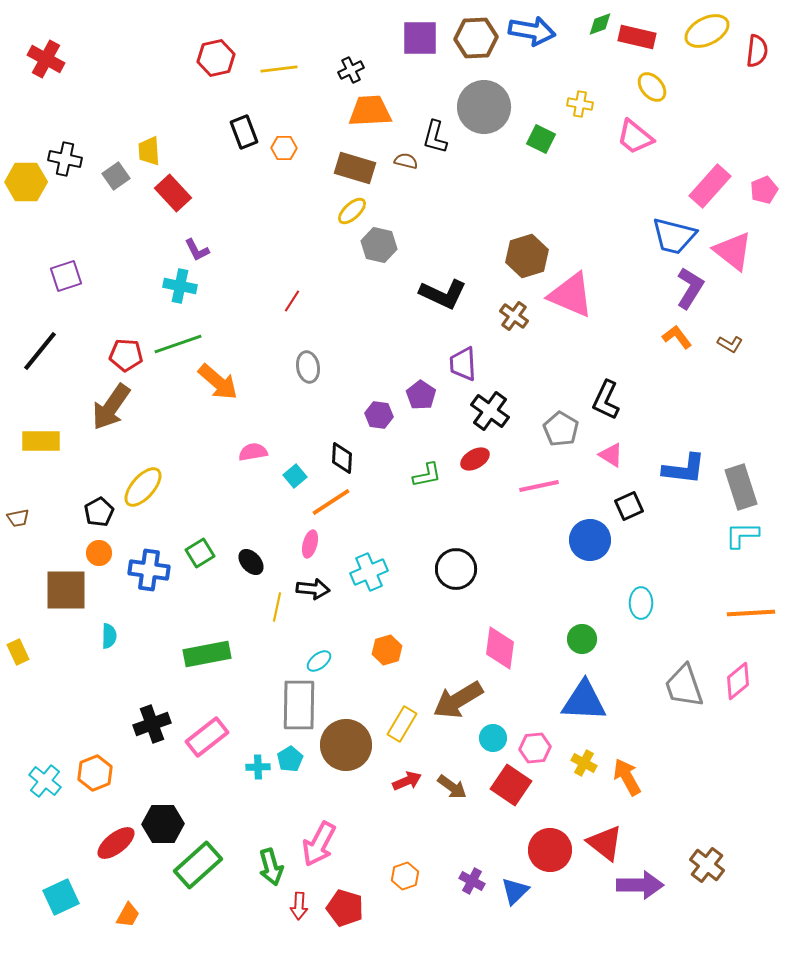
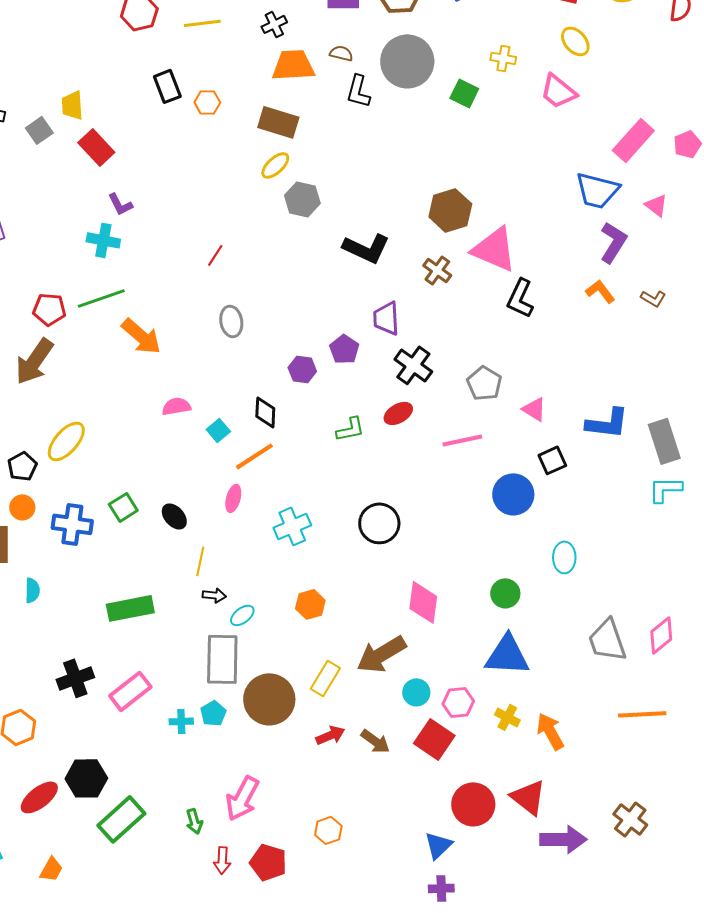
brown semicircle: (406, 161) -> (341, 53), moved
pink triangle: (733, 251) -> (656, 205), size x0.6
black L-shape: (606, 400) -> (520, 298), moved
black arrow: (313, 589) -> (214, 595), moved, size x0.7
orange line: (751, 613) -> (642, 714), moved
green arrow: (271, 867) -> (194, 821), size x0.7
purple cross: (472, 881) -> (441, 888), moved, turned -30

